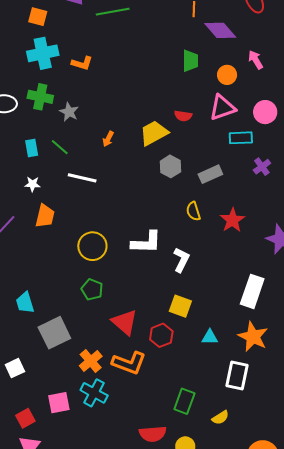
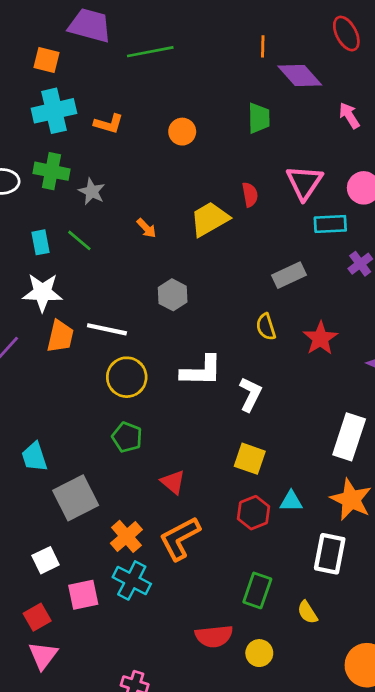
orange circle: (227, 75) -> (182, 132), moved
pink triangle: (222, 108) -> (304, 182), turned -36
red semicircle: (183, 116) -> (250, 195), turned -108
orange arrow: (108, 139) -> (146, 228), turned -70
gray hexagon: (170, 166) -> (173, 295), moved
white line: (82, 178) -> (107, 329), moved
white star: (33, 184) -> (42, 292), size x1.8
red triangle: (125, 322) -> (173, 482), size x0.7
red hexagon: (161, 335) -> (253, 513), moved
orange L-shape: (129, 363) -> (180, 538), turned 132
white square: (15, 368) -> (46, 560), moved
yellow semicircle: (220, 418) -> (307, 612), turned 90

